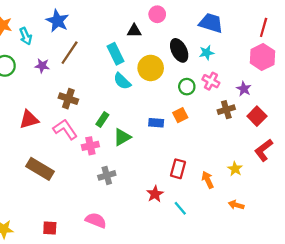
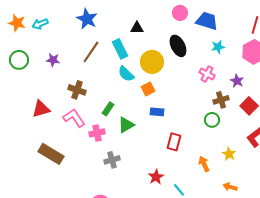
pink circle: (157, 14) -> (180, 13), moved
blue star: (57, 21) -> (87, 19), moved
cyan arrow: (26, 36) -> (40, 24), moved, turned 91
brown line: (70, 53) -> (91, 52), moved
cyan star: (207, 53) -> (218, 47), moved
green circle: (187, 87) -> (212, 120), moved
orange square: (180, 115) -> (148, 89), moved
red rectangle: (178, 169) -> (174, 142), moved

